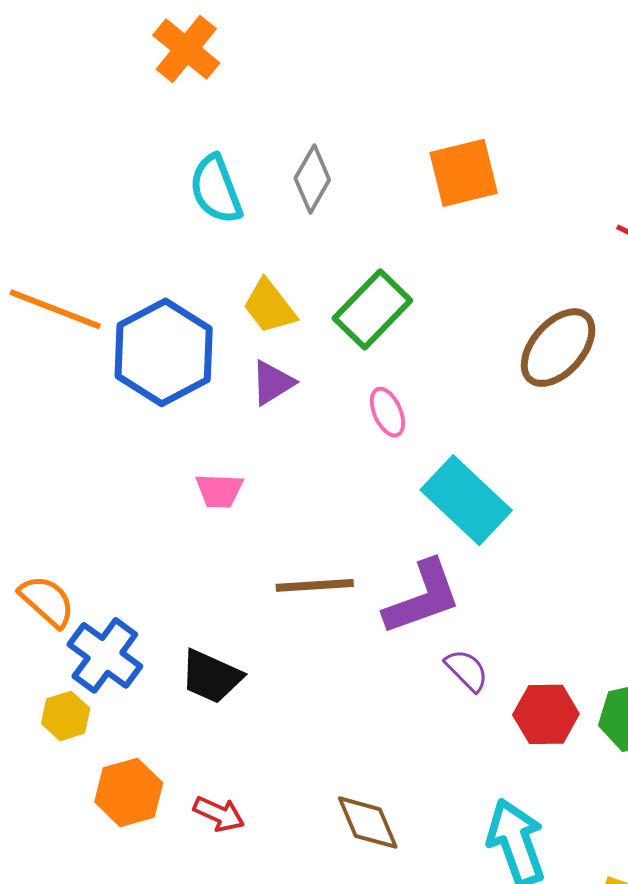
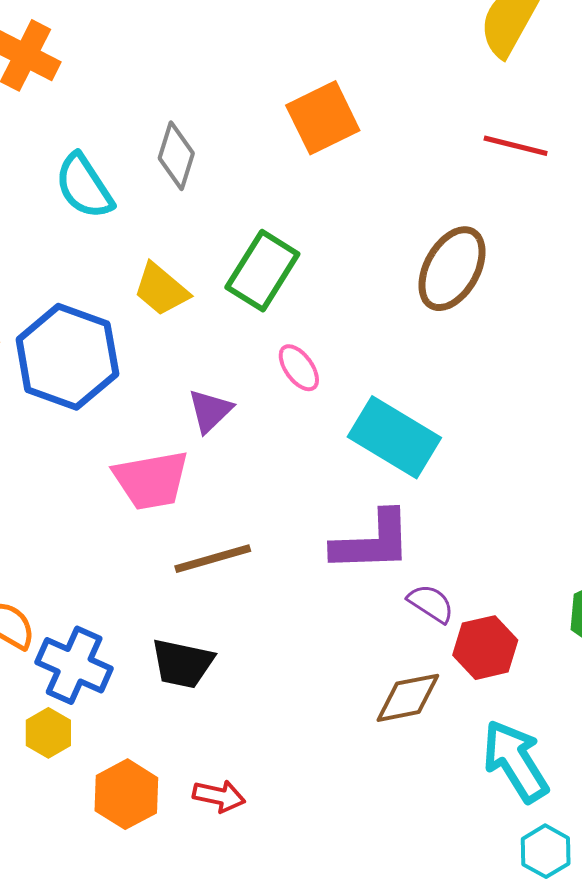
purple triangle: (273, 383) -> (210, 411), moved
pink trapezoid: (219, 491) -> (151, 480), size x1.6
brown line: (315, 585) -> (213, 559), moved
purple L-shape: (422, 598) -> (372, 542), turned 30
red hexagon: (546, 714) -> (485, 648), moved
brown diamond: (368, 823) -> (408, 698), moved, turned -66

